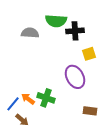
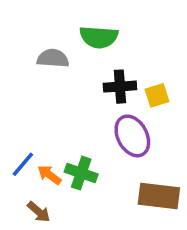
black cross: (75, 31) -> (120, 87), moved
blue line: (13, 104) -> (23, 164), moved
brown rectangle: (90, 111) -> (159, 196), size x1.6

